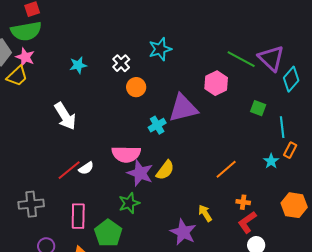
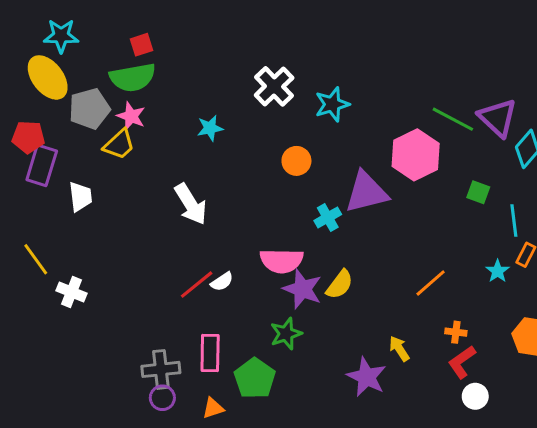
white cross: (121, 63) -> (274, 86), moved, size x1.5
pink hexagon: (216, 83) -> (416, 155), size x1.4
gray cross: (31, 204) -> (161, 369), moved

